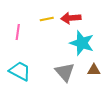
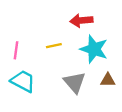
yellow line: (47, 19) -> (54, 46), moved
pink line: (18, 32) -> (16, 50), moved

